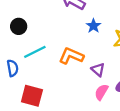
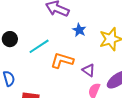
cyan line: (35, 52) -> (39, 46), moved

